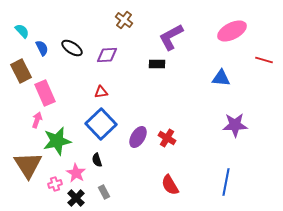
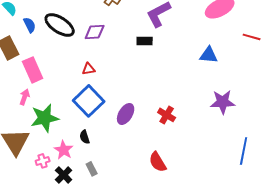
black ellipse: (72, 48) -> (60, 25), size x1.4
red cross: (167, 138) -> (167, 115), moved
blue line: (226, 182) -> (244, 151), moved

